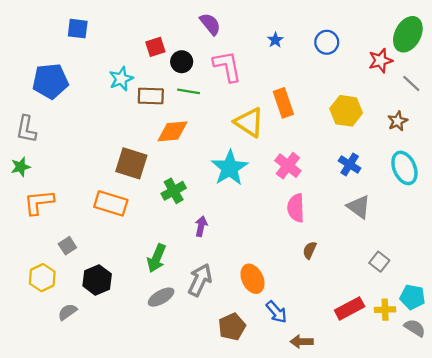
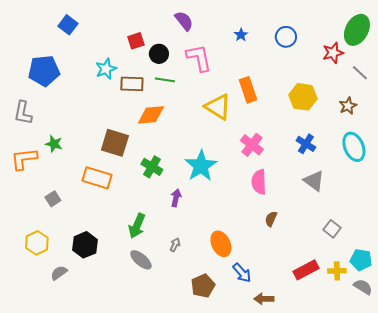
blue square: (78, 29) -> (68, 25), turned 30
green star: (21, 167) -> (54, 144), moved, turned 30
cyan star: (230, 168) -> (201, 166), moved
green cross: (174, 191) -> (152, 167), turned -30
orange L-shape: (39, 202) -> (24, 159), moved
gray square: (67, 246) -> (53, 199), moved
gray arrow: (200, 280) -> (175, 245), size x0.5
gray ellipse: (161, 297) -> (141, 260), turned 70

